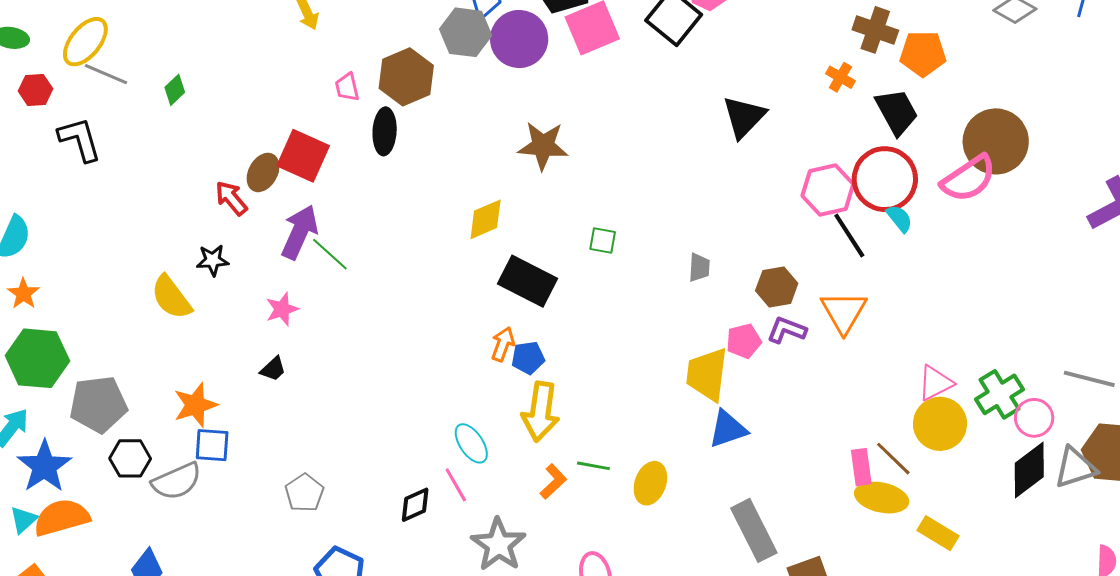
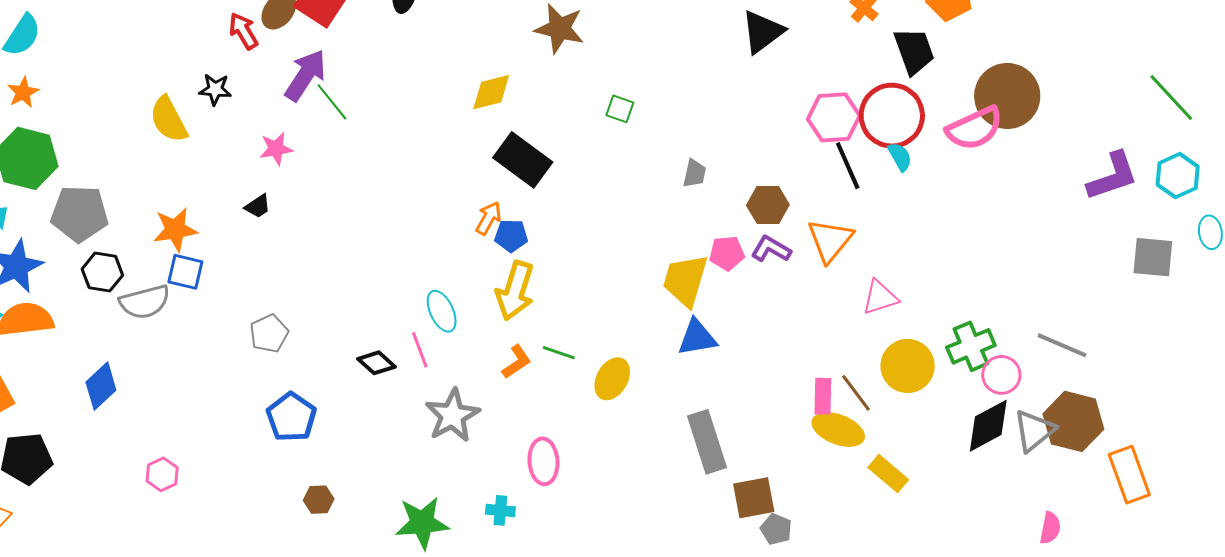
green square: (603, 240) -> (620, 109), moved
pink triangle: (935, 383) -> (880, 297), moved
gray triangle: (1075, 468) -> (1034, 431), turned -30
black diamond: (415, 505) -> (376, 363), turned 57

